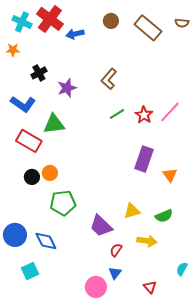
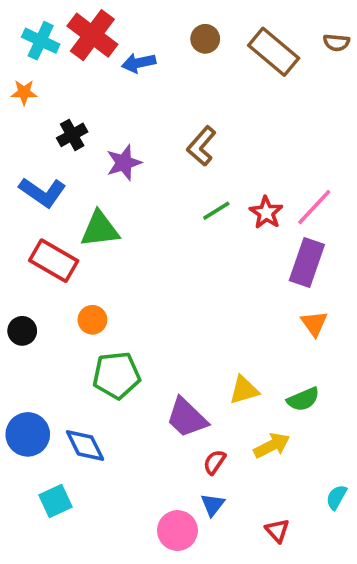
purple rectangle: (144, 159) -> (307, 262), moved
black circle: (32, 177) -> (22, 331), moved
yellow arrow: (147, 241) -> (272, 445), turned -36

